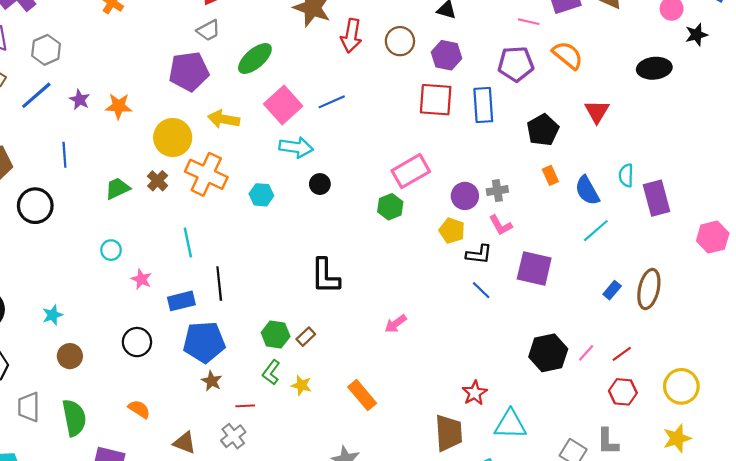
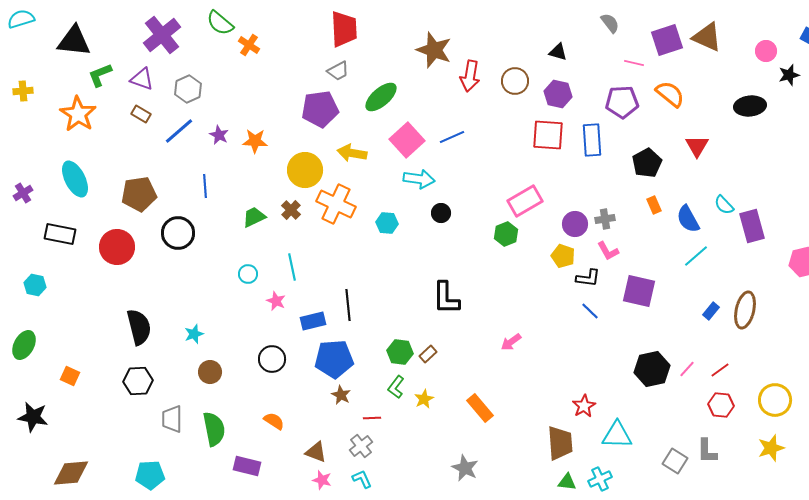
cyan semicircle: (626, 175) -> (724, 205), turned -45
cyan line: (188, 242) -> (292, 267), moved
yellow star: (301, 385) -> (424, 399), turned 30

